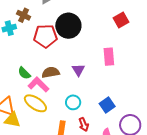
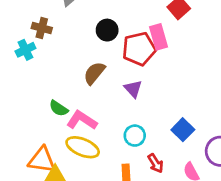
black circle: (68, 26) -> (107, 30), size x0.6
red pentagon: (45, 36) -> (139, 49), moved
pink rectangle: (109, 57) -> (158, 37), moved
brown semicircle: (51, 72) -> (94, 73), moved, turned -30

